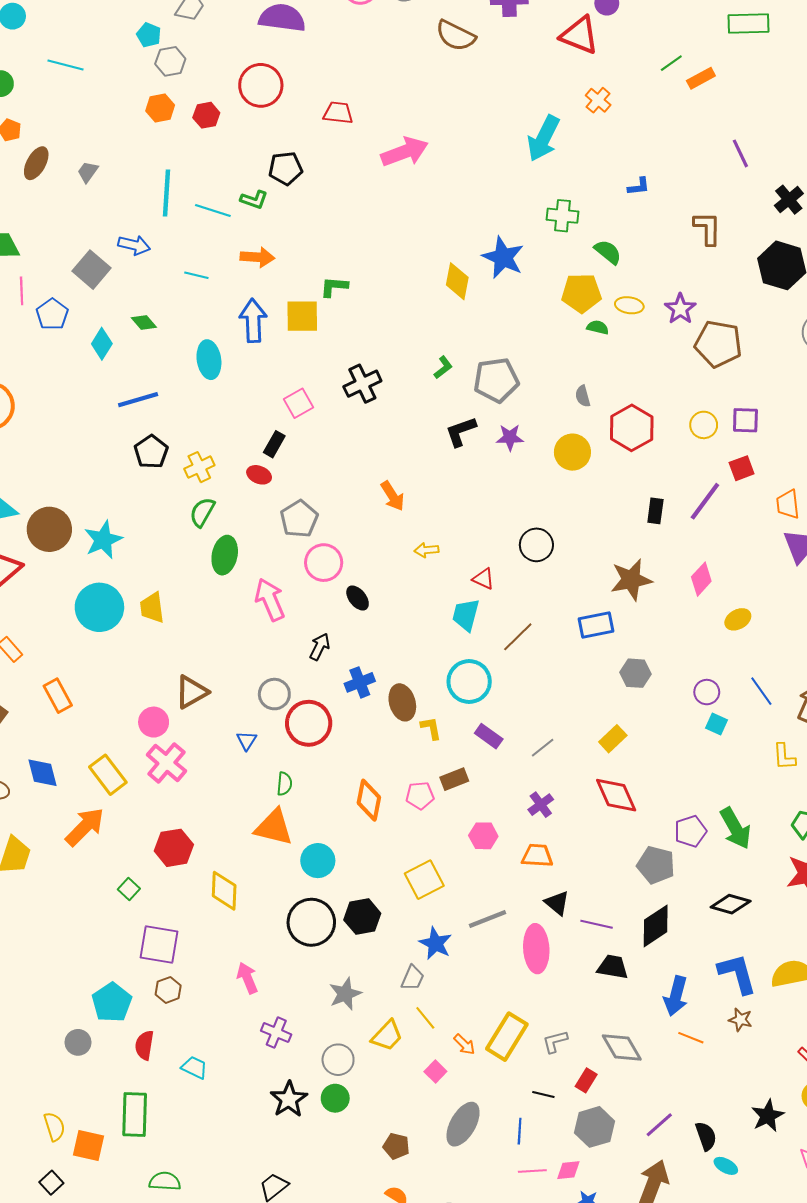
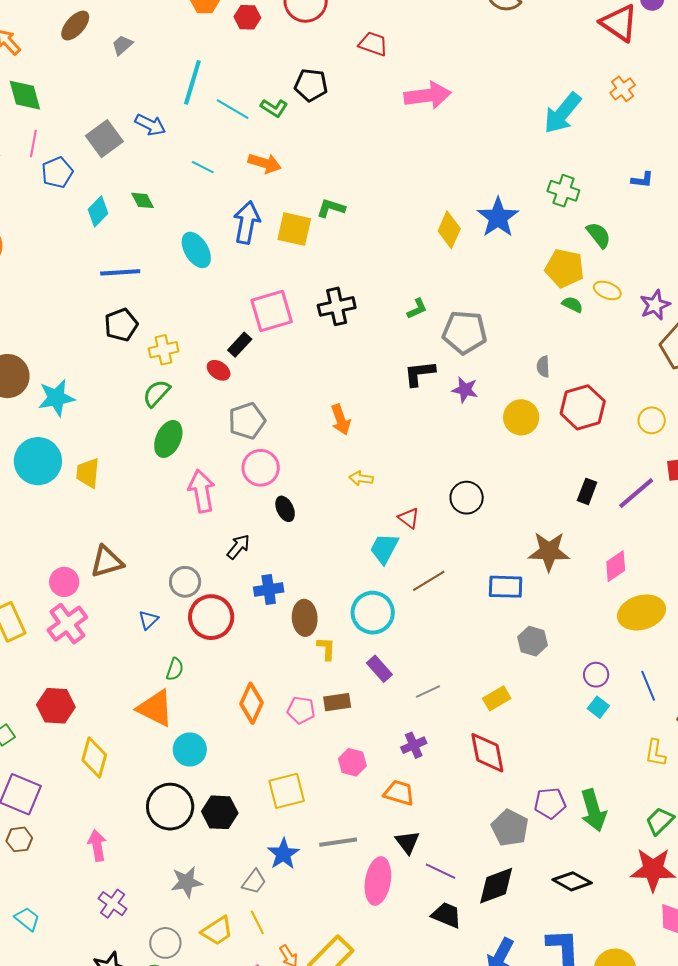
cyan ellipse: (209, 360) -> (196, 250), turned -36
pink square: (299, 403) -> (272, 311), size x1.5
yellow ellipse: (738, 619) -> (642, 612), size x1.8

